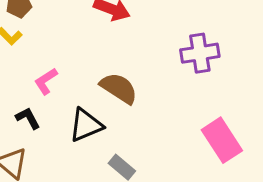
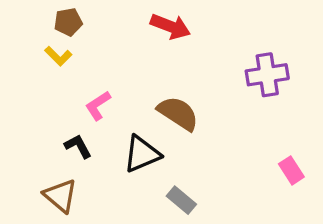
pink rectangle: (222, 140) -> (291, 170), size x0.6

